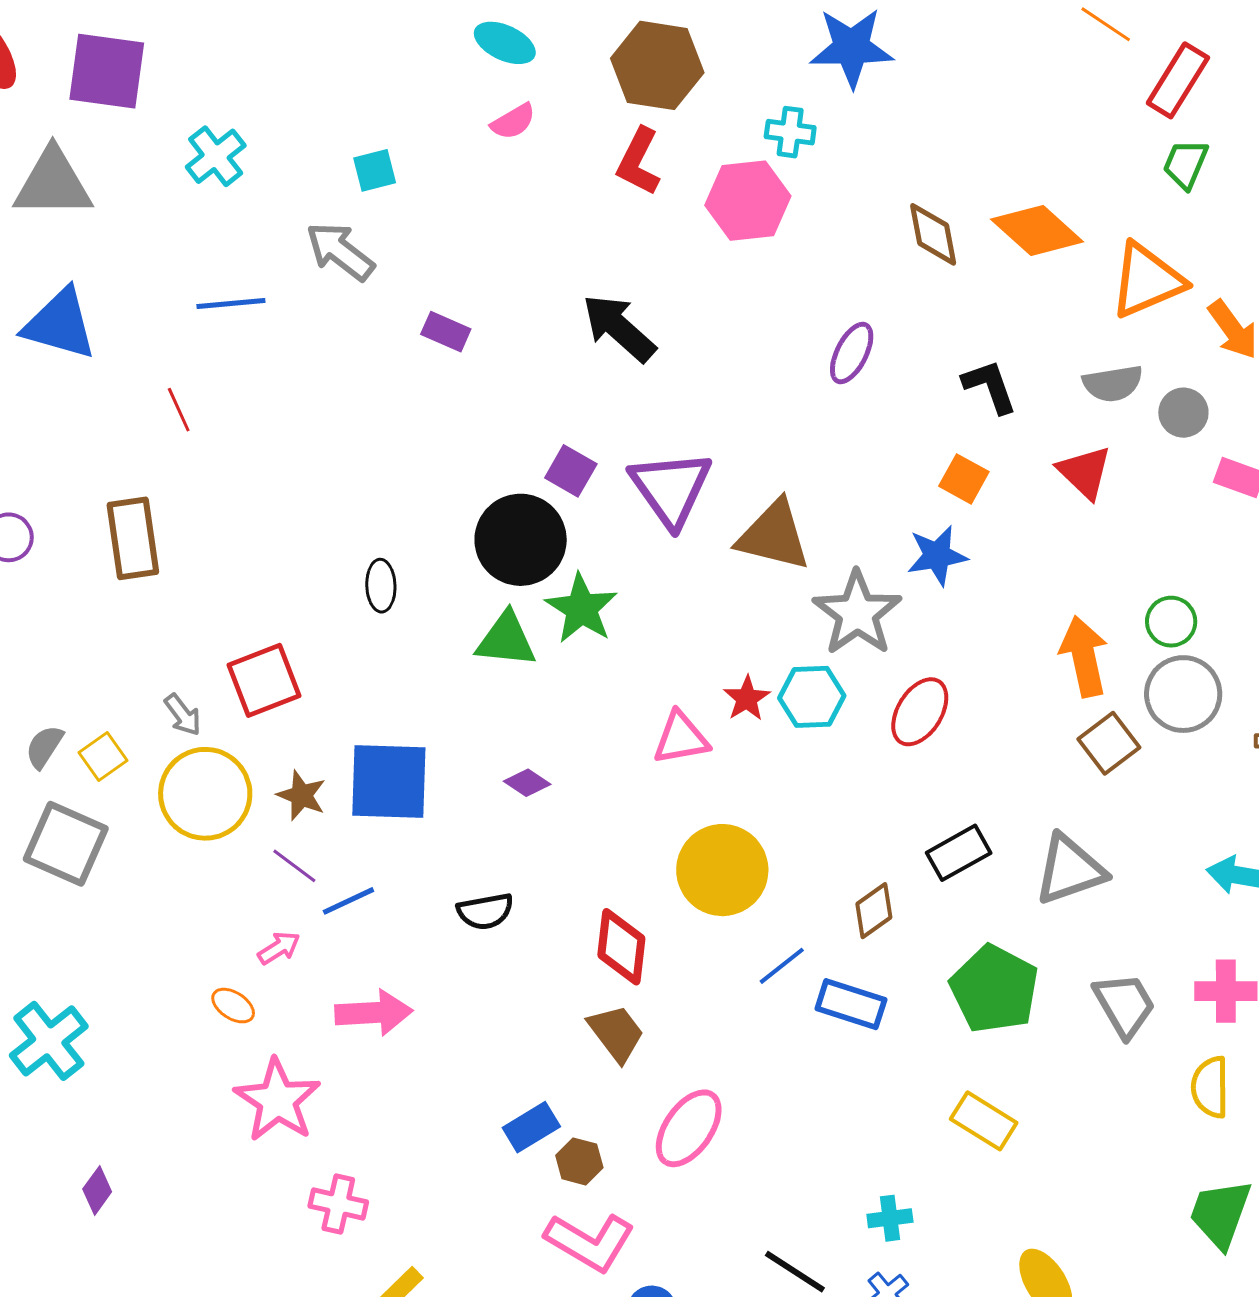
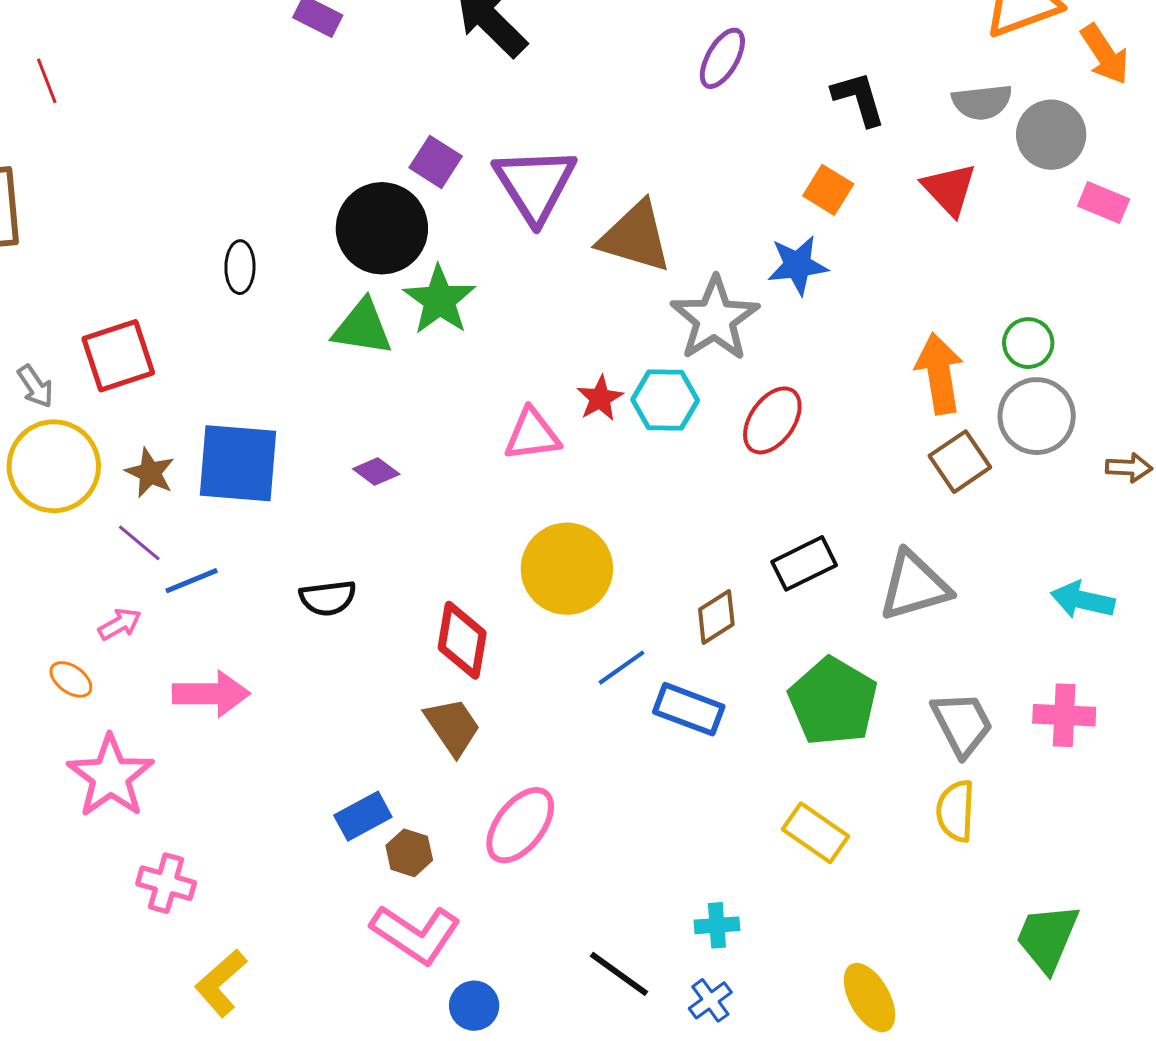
gray circle: (1183, 413) -> (1051, 135), size x1.4
yellow semicircle: (1210, 1087) -> (956, 811), moved

